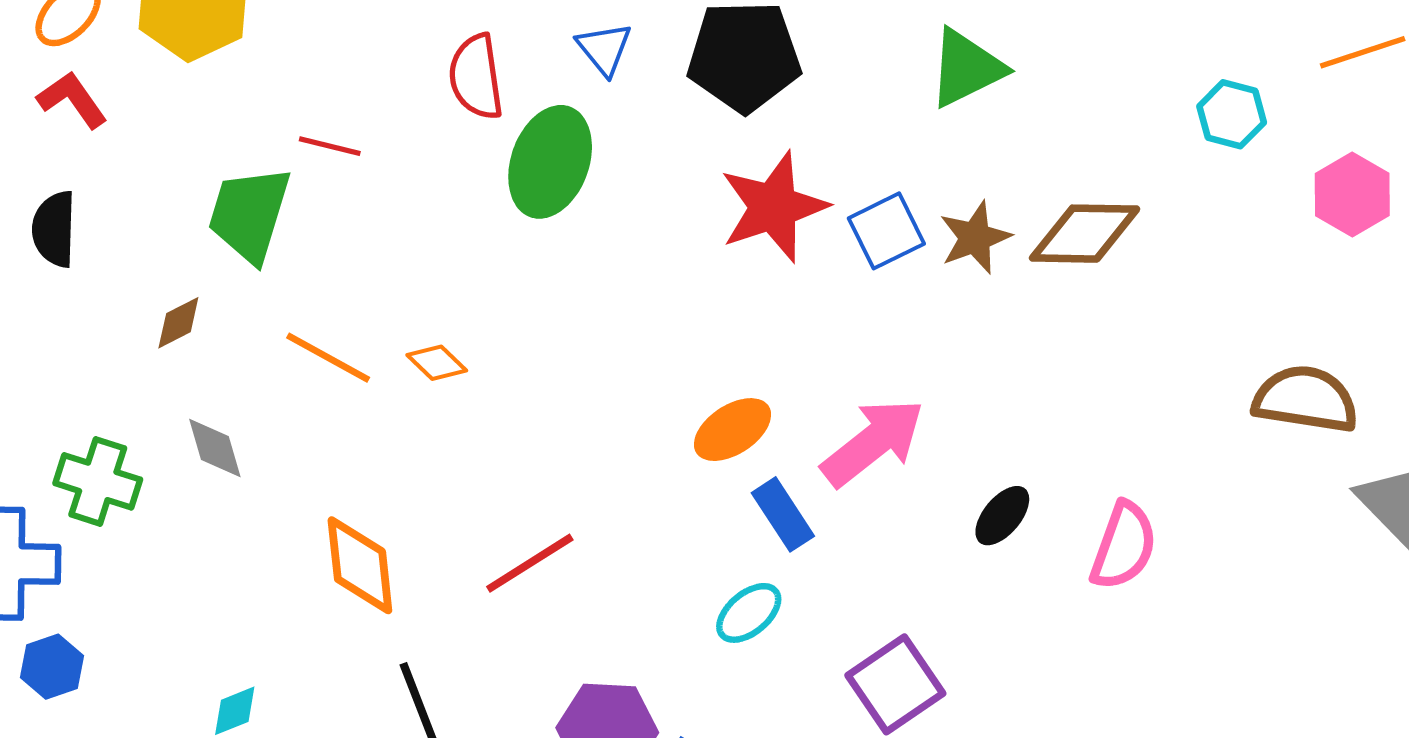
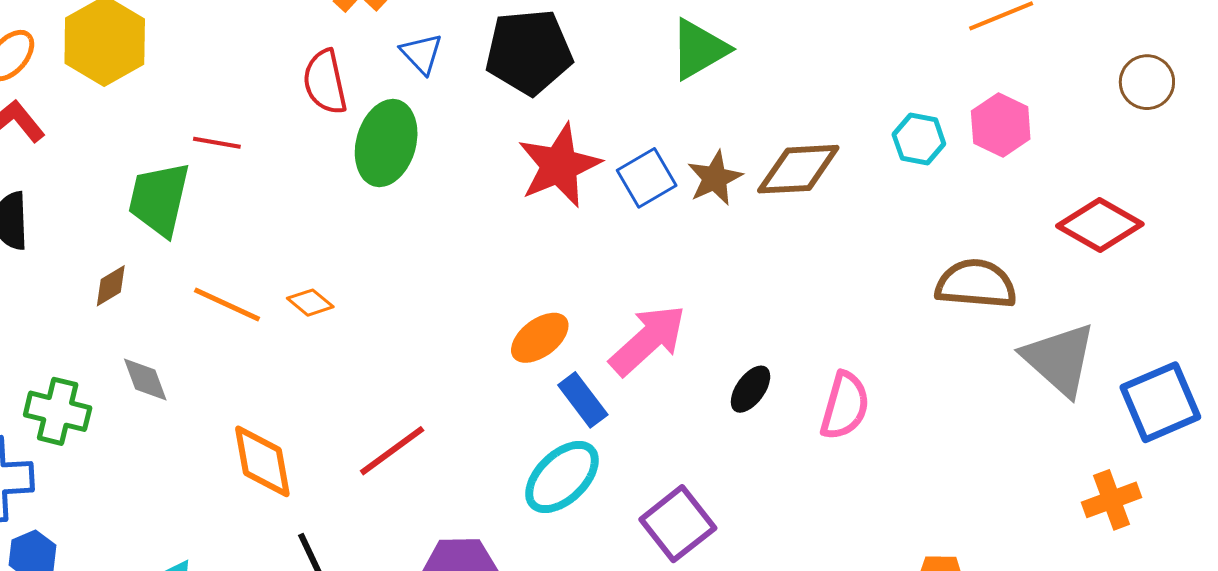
cyan hexagon: (1232, 114) -> (919, 139), moved
cyan ellipse: (749, 613) -> (562, 477), size x1.5

